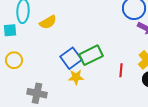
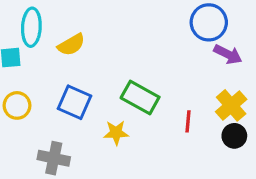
green rectangle: (91, 55) -> (140, 97), turned 55
blue square: (71, 58) -> (75, 102), moved, turned -30

